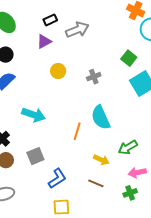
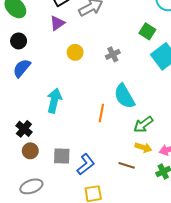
cyan arrow: (34, 115) -> (54, 101), turned -90
green arrow: (128, 147) -> (143, 124), moved
gray square: (35, 156) -> (62, 156), moved, turned 30
yellow arrow: (101, 160) -> (143, 148), moved

